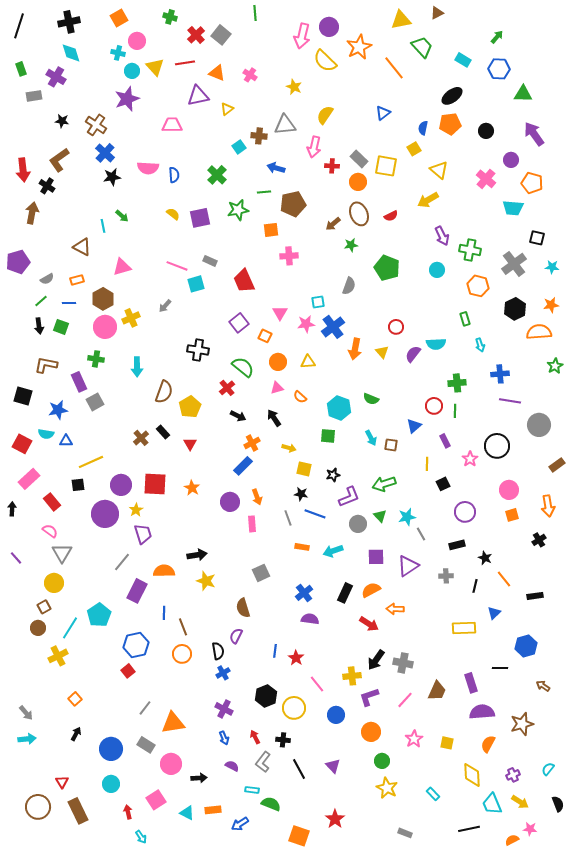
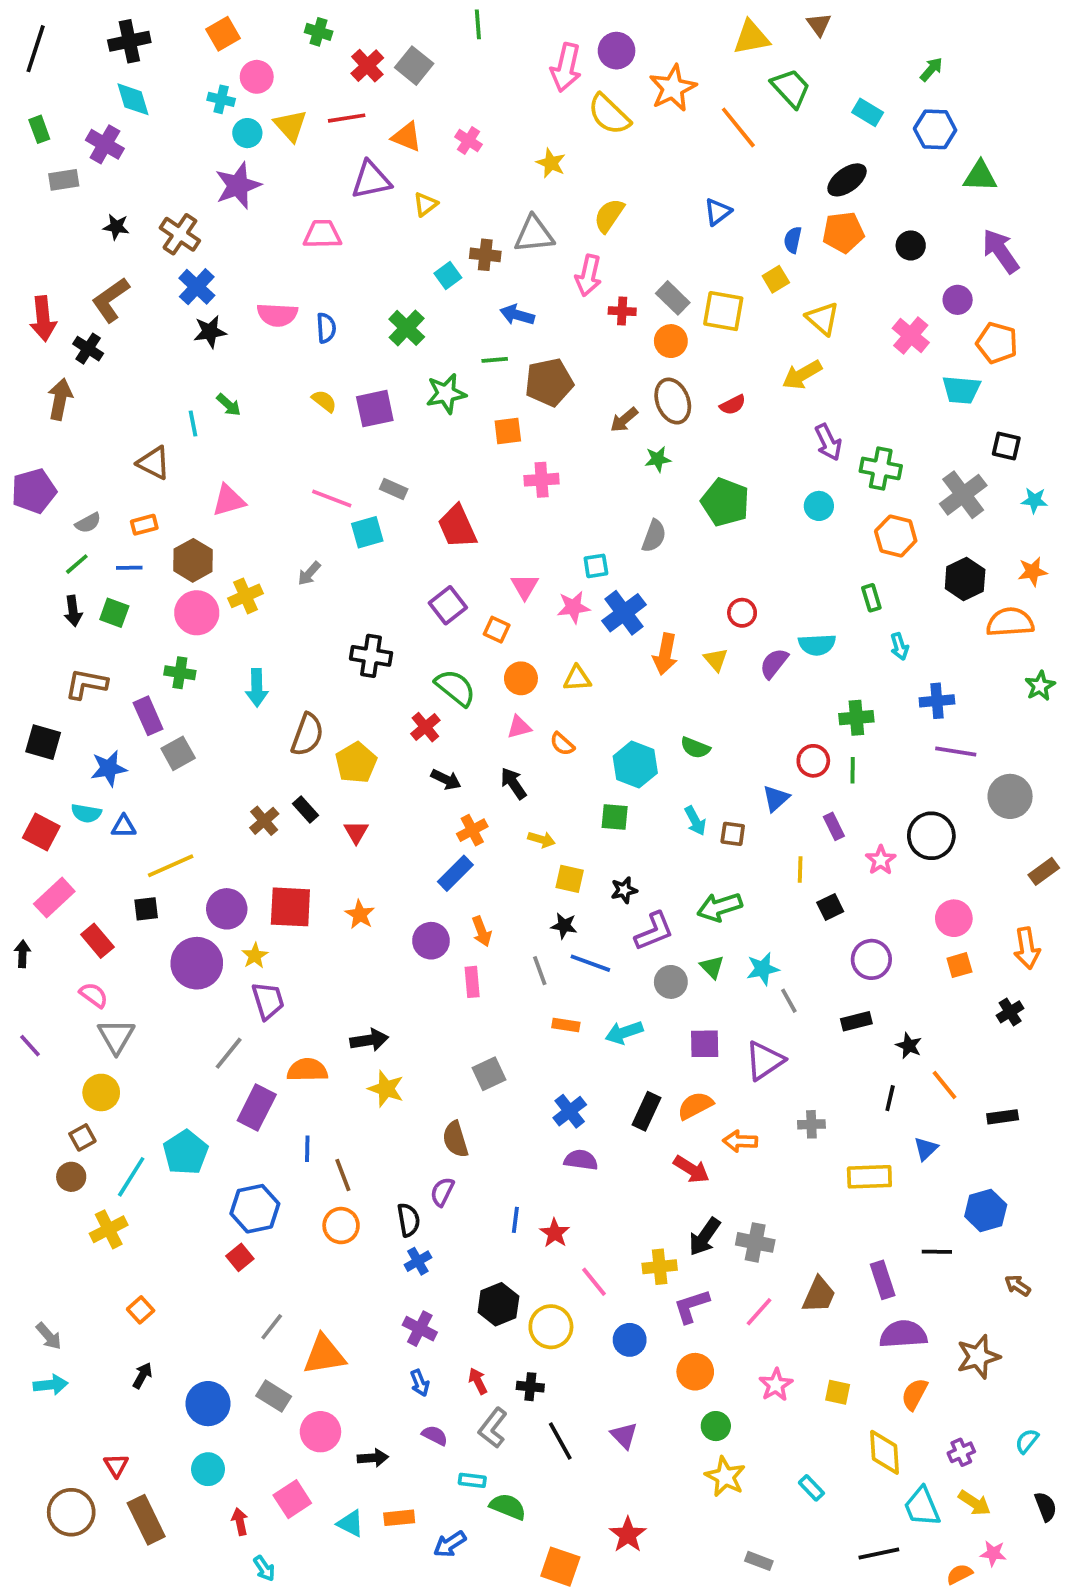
brown triangle: (437, 13) -> (819, 24), turned -40
gray cross: (446, 576) -> (811, 1124), moved

